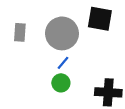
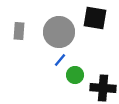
green circle: (61, 83) -> (75, 75), moved

